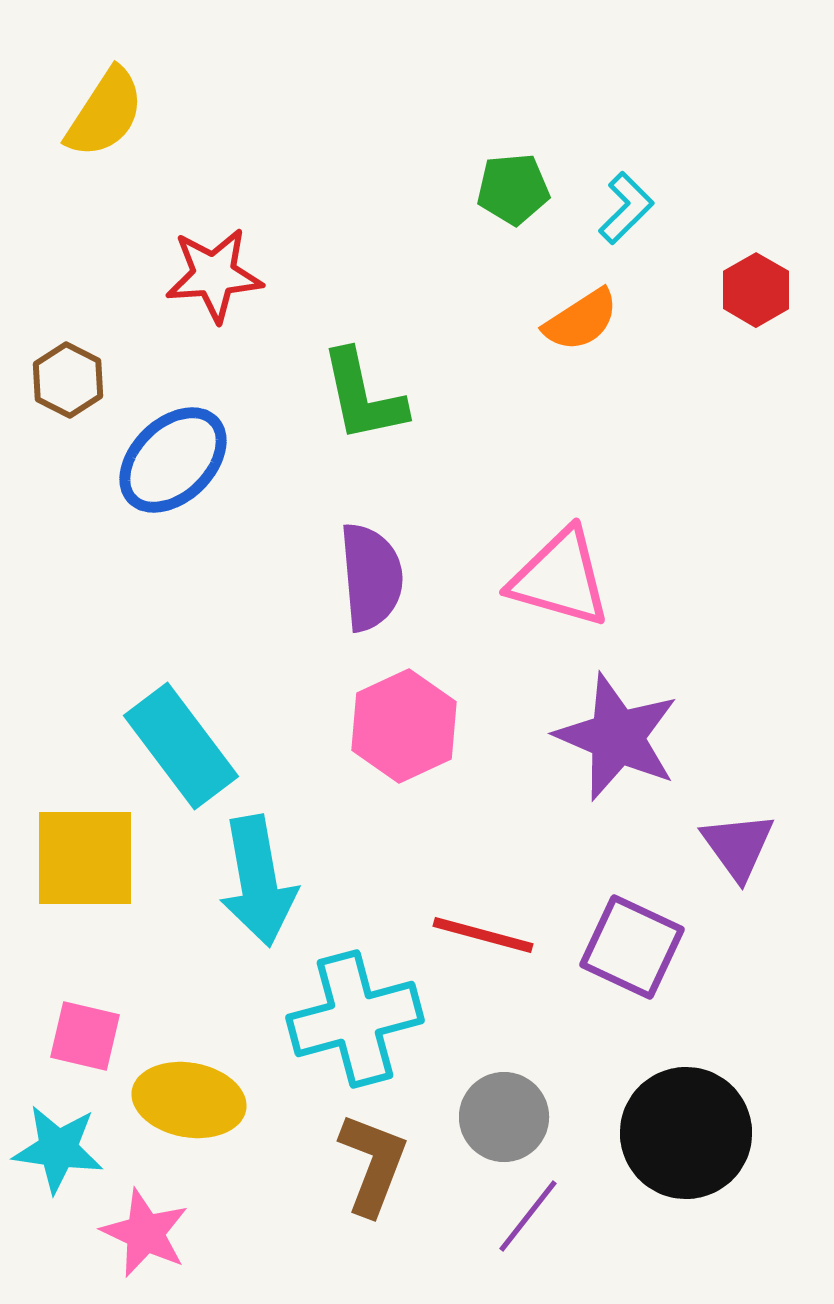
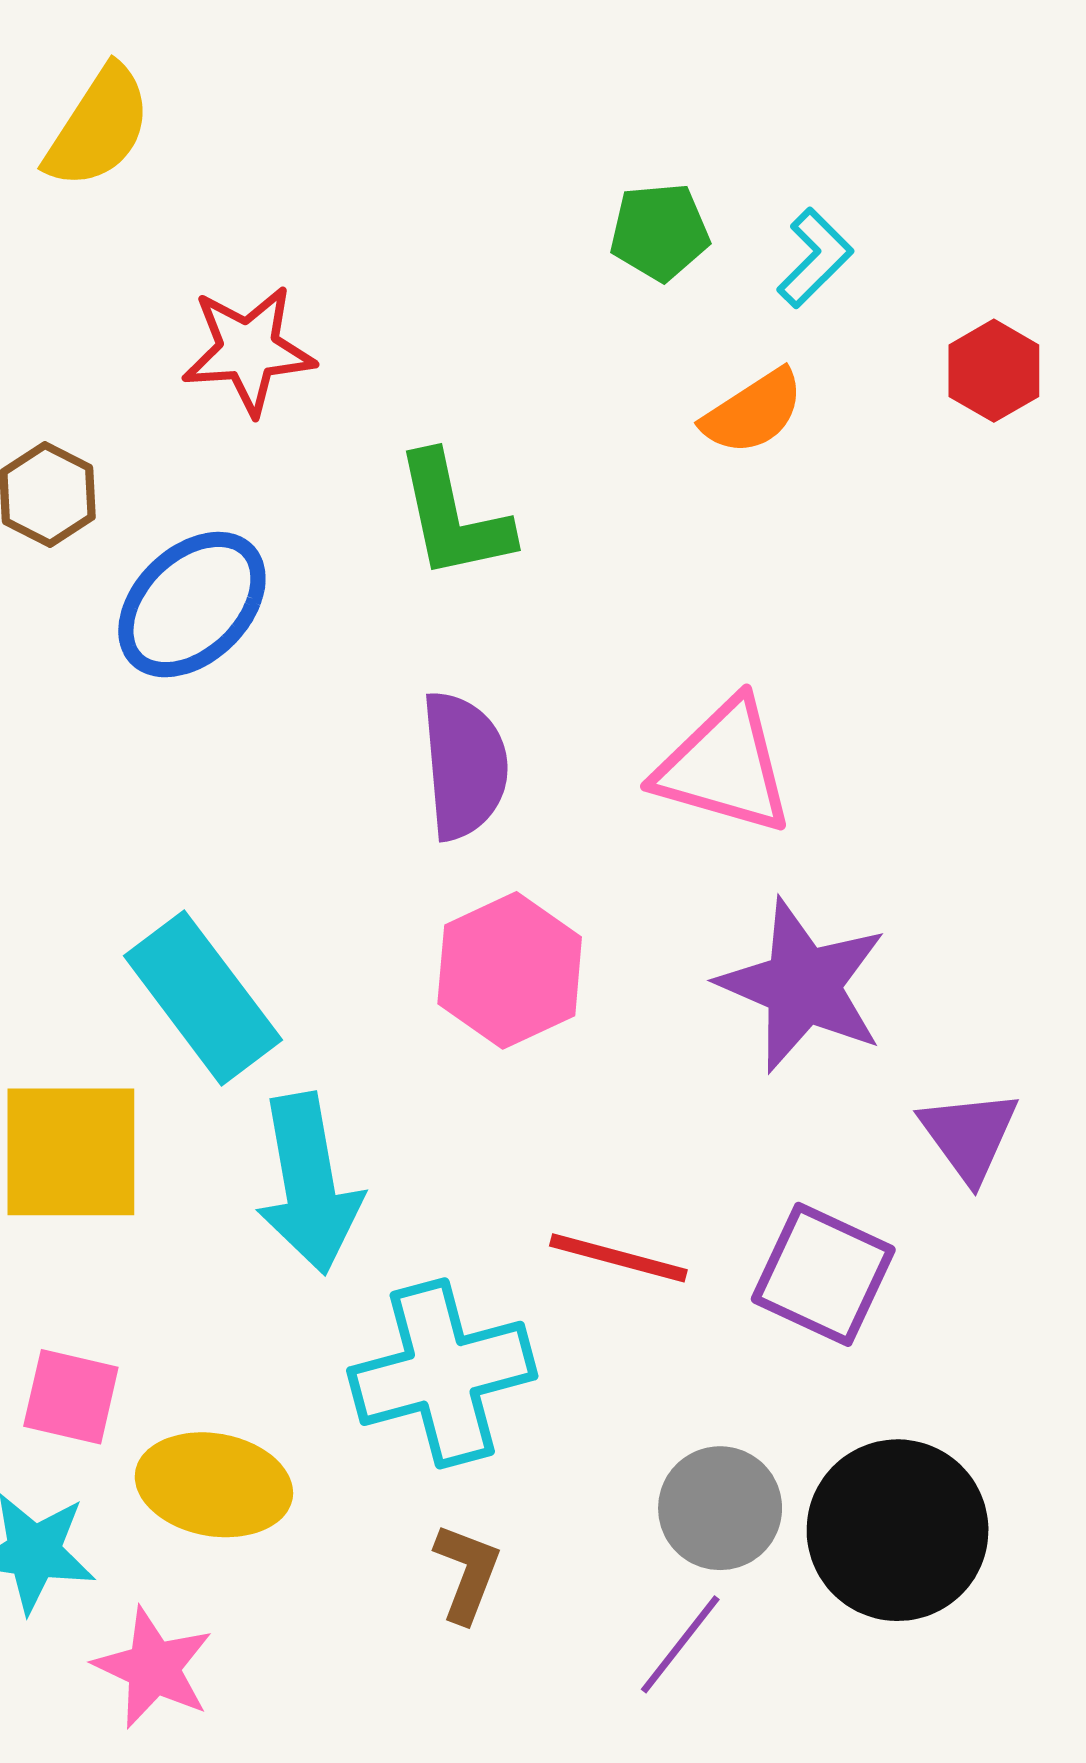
gray circle: (504, 1117) -> (720, 1508), moved
brown L-shape: (373, 1164) -> (467, 1573), size x0.7

